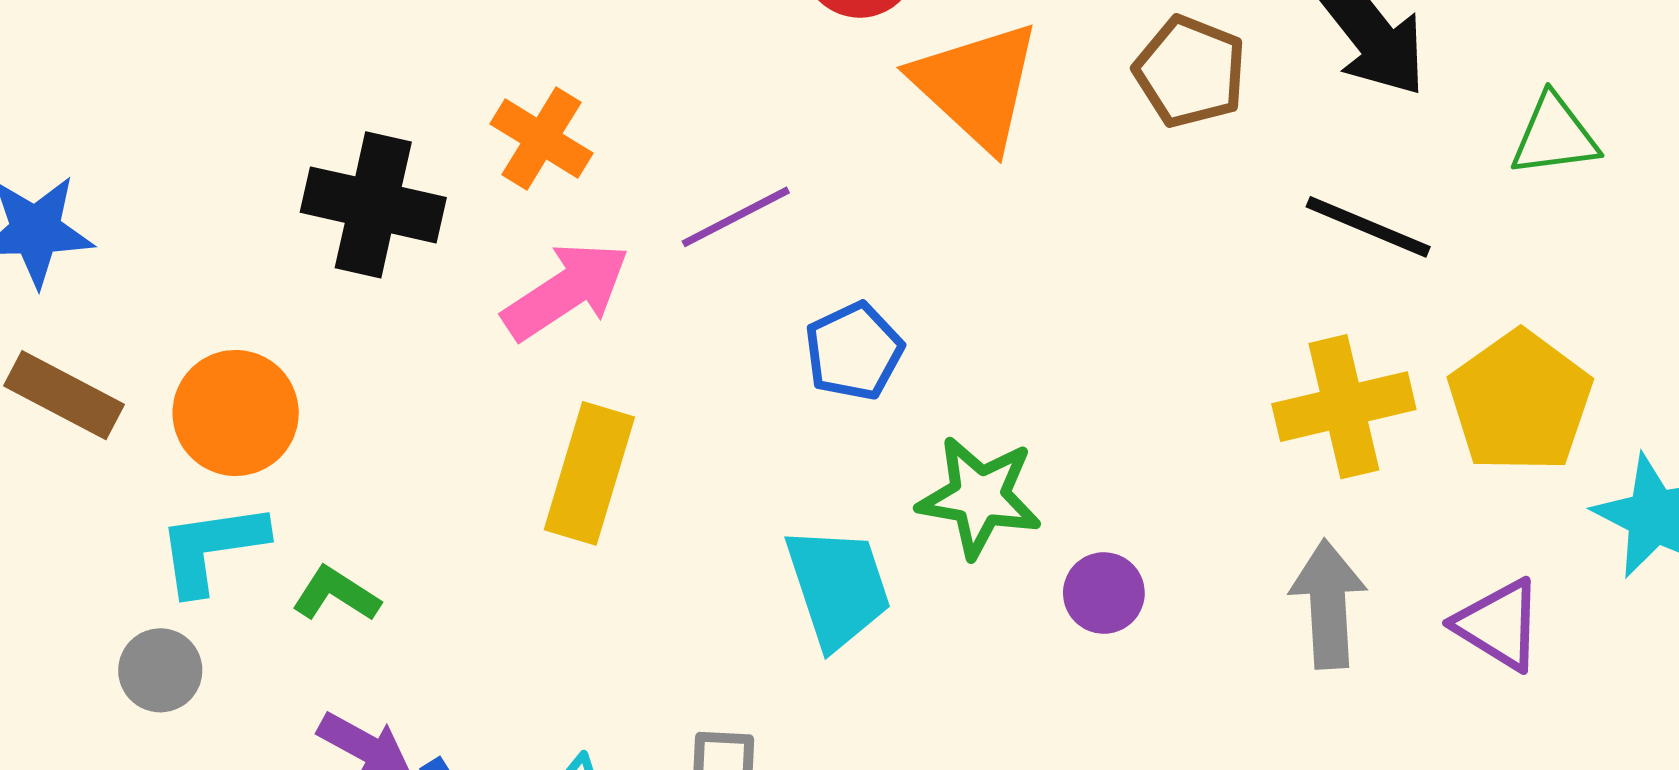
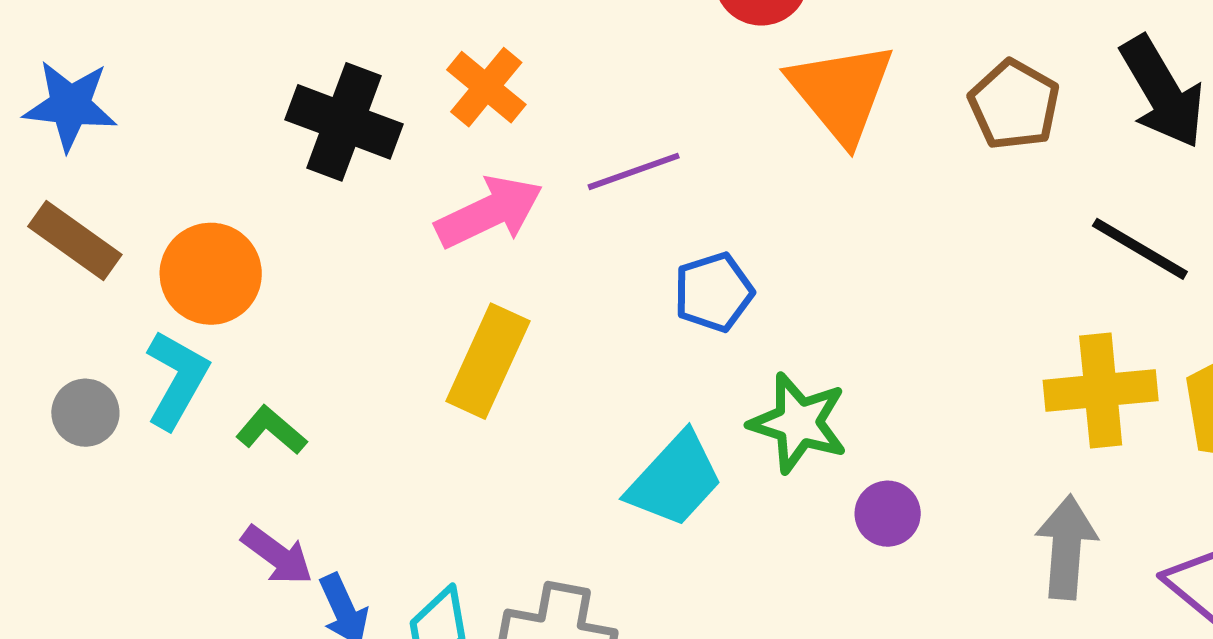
cyan L-shape: (212, 548) -> (177, 379), turned 120
cyan trapezoid: (838, 587) -> (675, 480), turned 53
gray circle: (160, 670) -> (85, 413), moved

